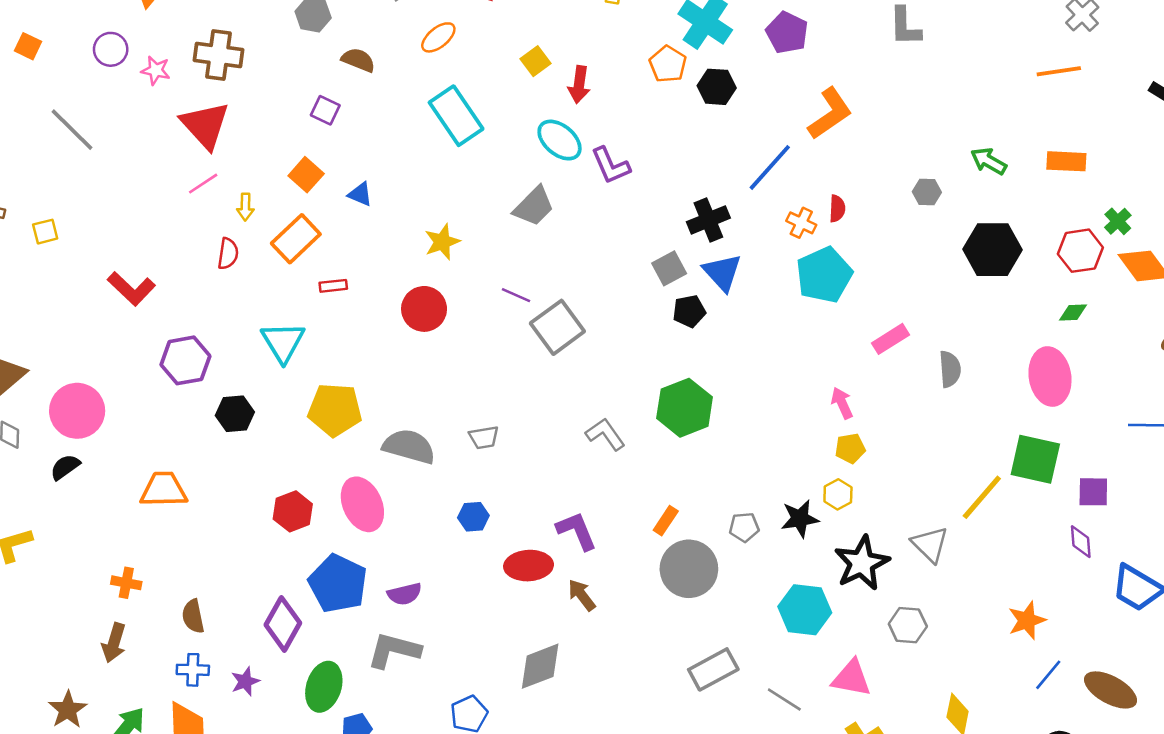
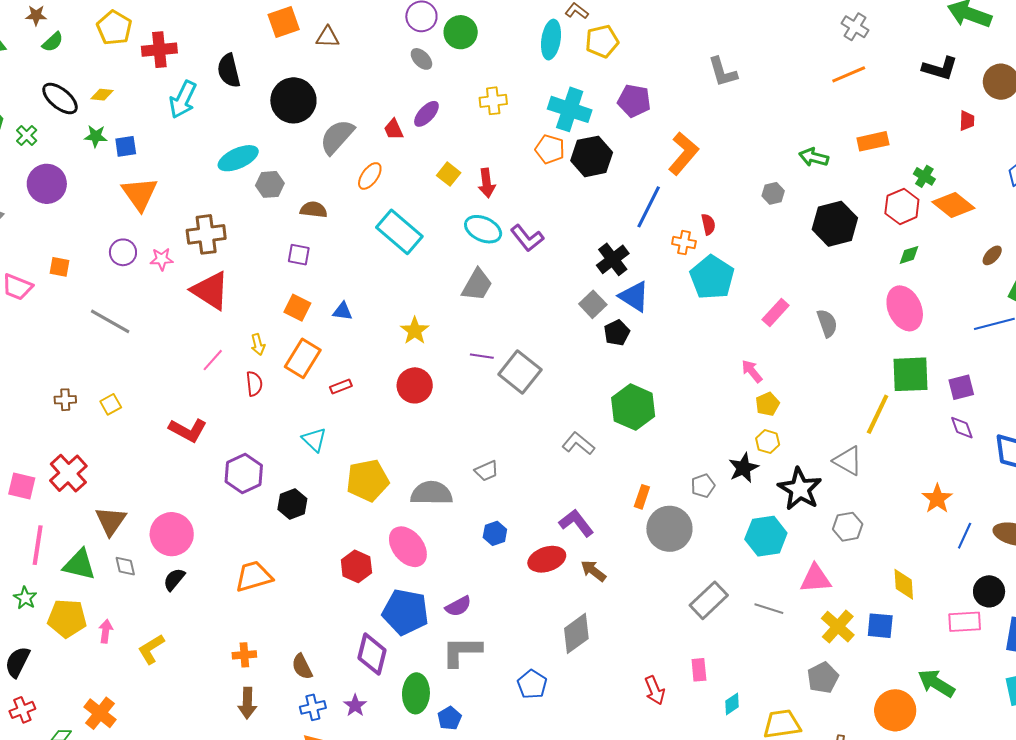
black hexagon: (717, 87) -> (592, 156), size x1.4
pink line: (203, 184) -> (213, 360), moved
cyan triangle: (283, 342) -> (314, 440), size x0.7

